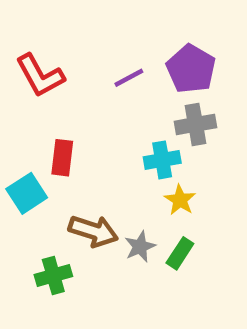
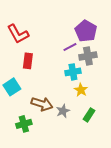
purple line: (129, 78) -> (70, 47), moved
red rectangle: (62, 158) -> (28, 61), moved
green rectangle: (180, 253) -> (89, 115), moved

